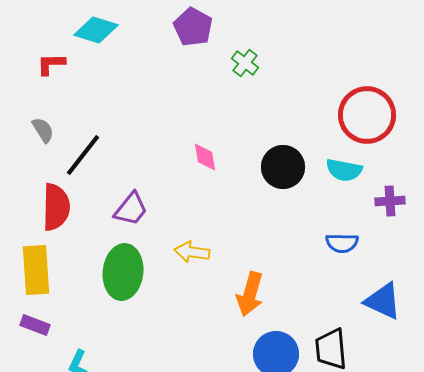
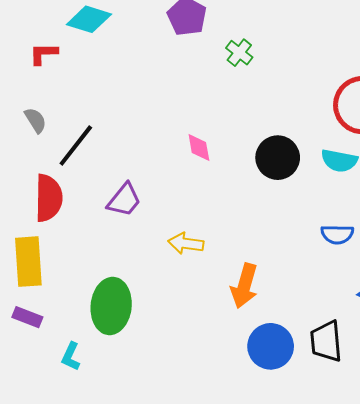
green ellipse: (123, 272) -> (111, 306), moved

